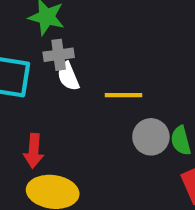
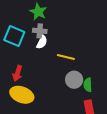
white semicircle: (68, 76) -> (42, 42), turned -144

